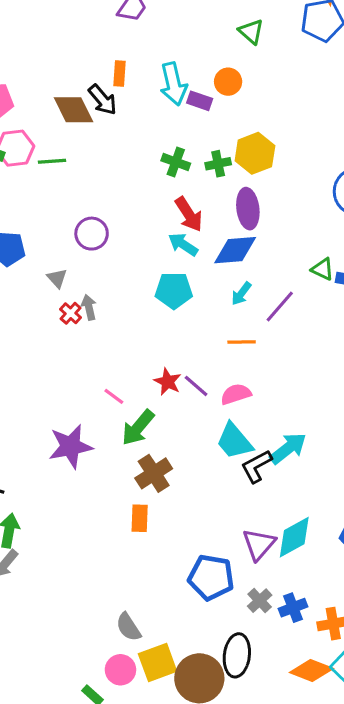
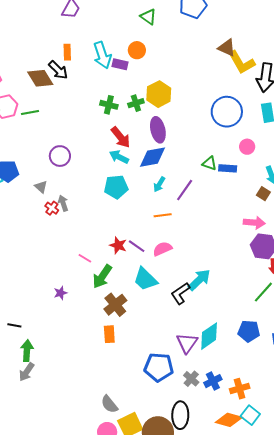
cyan trapezoid: (234, 441) -> (145, 279), moved
purple star: (70, 446) -> (60, 293), size x0.5

